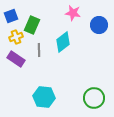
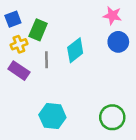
pink star: (73, 13) -> (112, 16), moved
blue circle: (99, 25) -> (118, 42), moved

